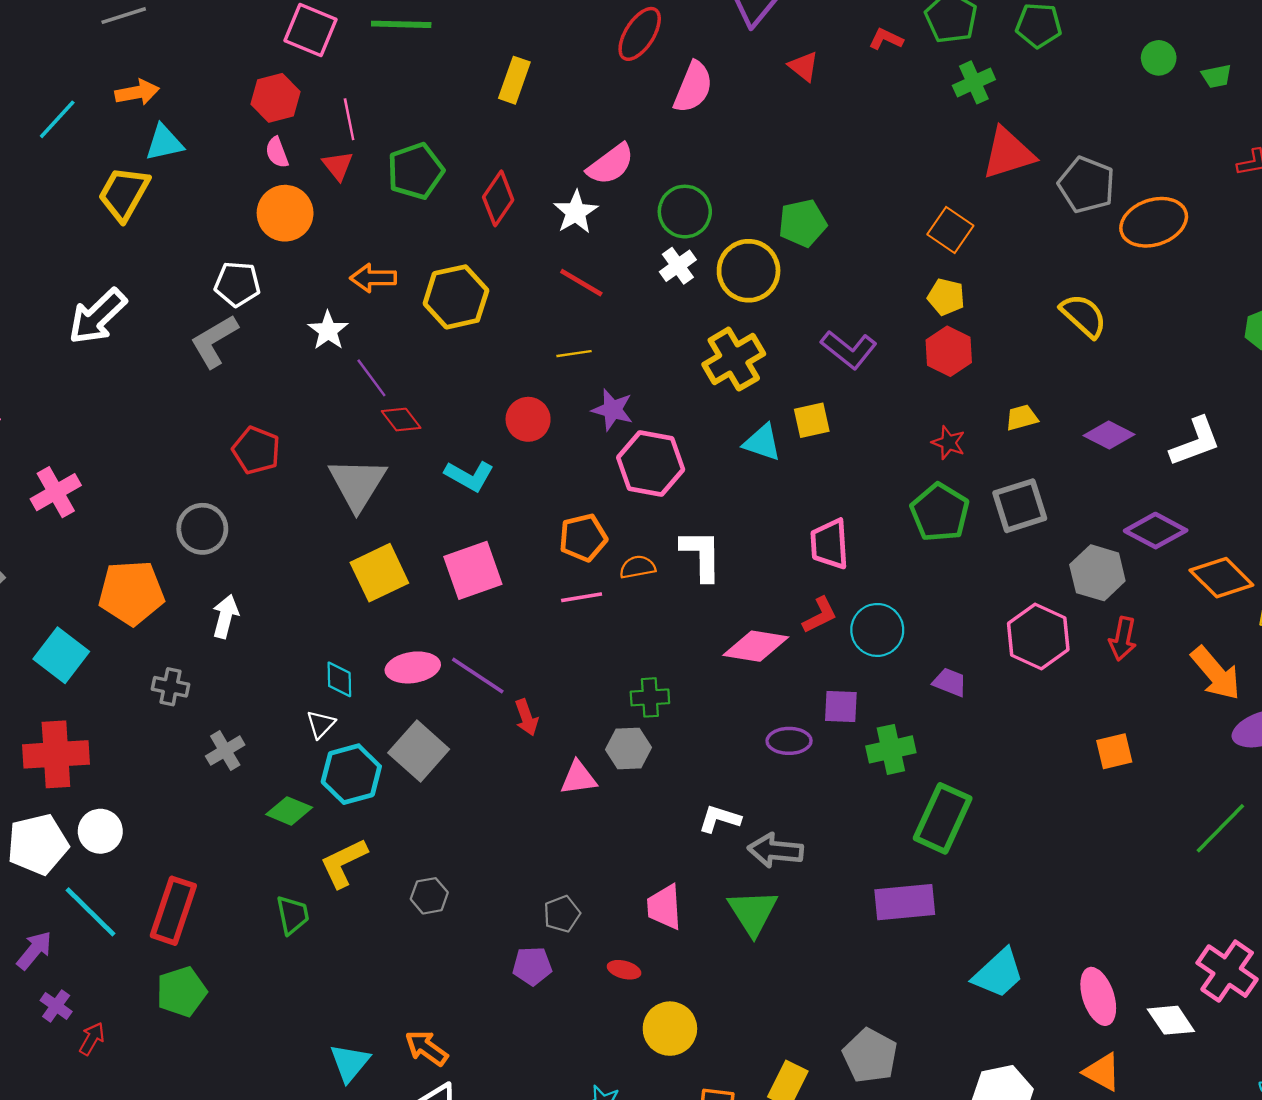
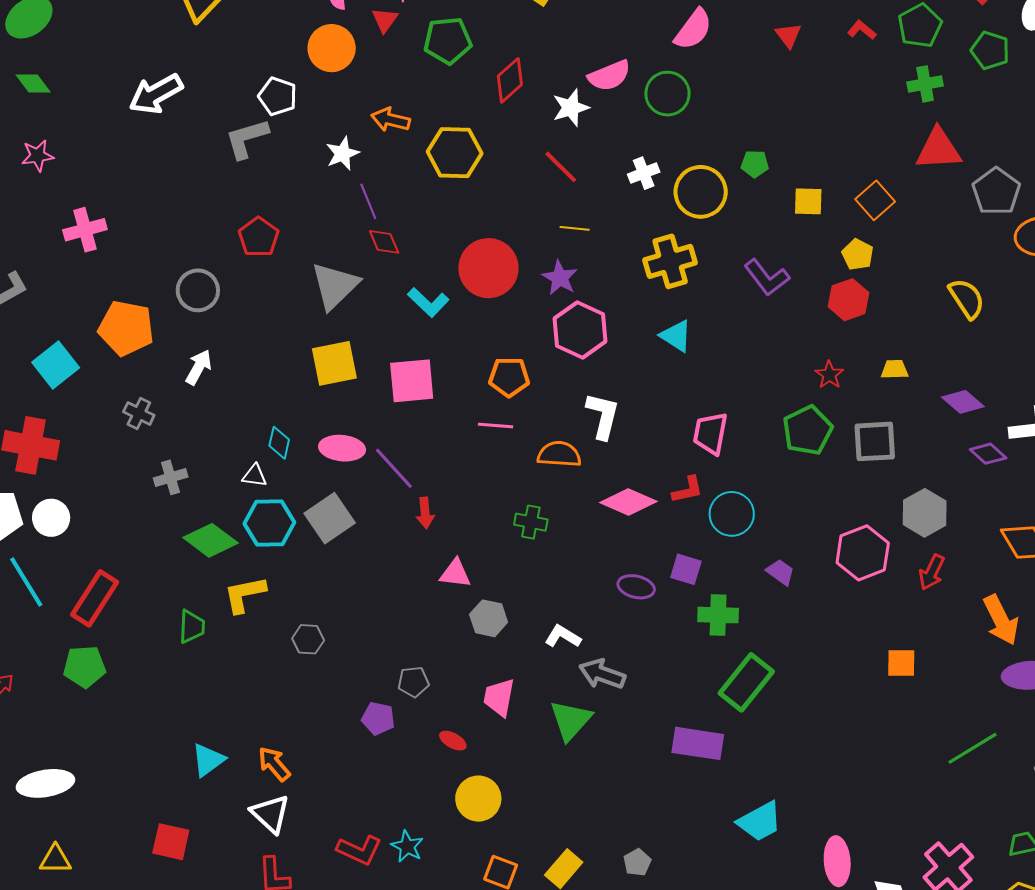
green circle: (685, 212) -> (667, 94), moved
green pentagon: (802, 223) -> (755, 164), size x0.7
yellow line: (574, 354) -> (575, 228), moved
red circle: (528, 419) -> (488, 268), size x1.6
yellow square: (812, 420) -> (808, 201), moved
purple diamond: (1156, 531) -> (988, 454), moved, size x0.7
orange semicircle: (637, 567) -> (559, 454), moved, size x1.4
white triangle: (321, 724) -> (255, 476), turned 40
gray hexagon: (628, 748) -> (489, 618), moved
green diamond: (289, 811) -> (210, 540), size x1.4
gray pentagon: (870, 1056) -> (637, 862), size x0.6

